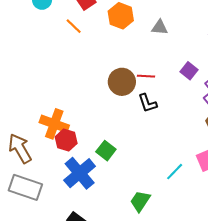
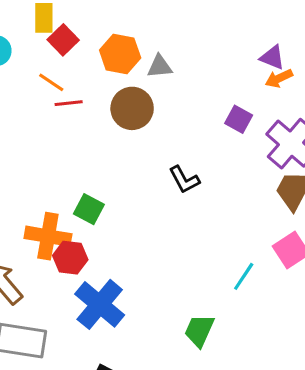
gray triangle: (160, 27) -> (160, 66), moved
red line: (146, 76) -> (69, 103), moved
brown circle: (122, 82) -> (132, 108), moved
green square: (106, 151) -> (89, 209), moved

